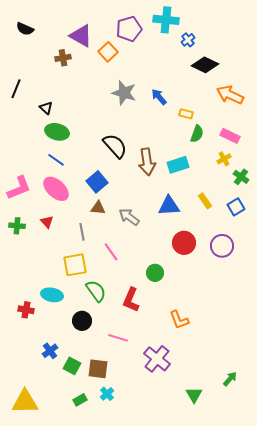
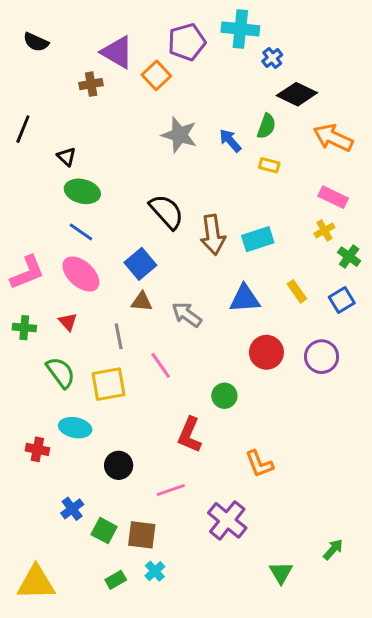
green semicircle: (197, 134) -> (266, 126), moved
green semicircle: (96, 291) -> (61, 373), moved
pink line: (118, 338) -> (171, 490), turned -36

